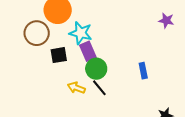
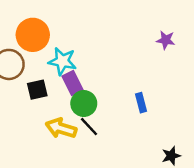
yellow arrow: (76, 88) -> (61, 128), size x1.4

